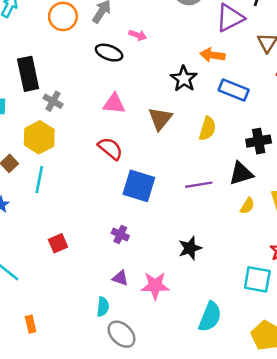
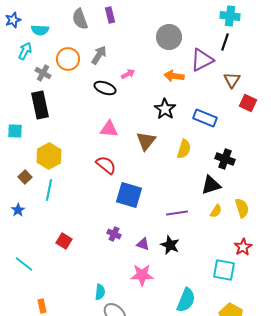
pink arrow: (138, 35) -> (128, 74), turned -48
orange arrow: (212, 55) -> (174, 76), moved
gray cross: (53, 101) -> (43, 73), moved
black cross: (259, 141) -> (225, 159), turned 30
purple line: (199, 185) -> (177, 213), moved
red square: (58, 243) -> (64, 241), turned -35
black star: (190, 248) -> (170, 245), turned -30
purple triangle: (120, 278) -> (143, 244), moved

